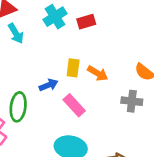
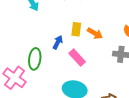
blue arrow: (49, 85) -> (58, 42), turned -40

